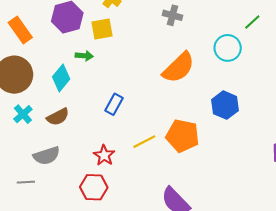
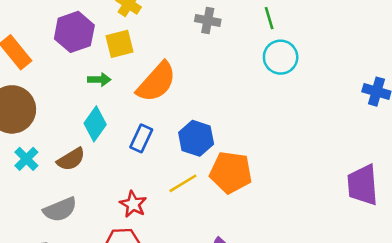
green line: (252, 22) -> (269, 18), moved, turned -60
orange semicircle: (179, 68) -> (156, 82), moved
cyan diamond: (61, 78) -> (95, 124), moved
blue hexagon: (225, 105) -> (196, 138), moved

